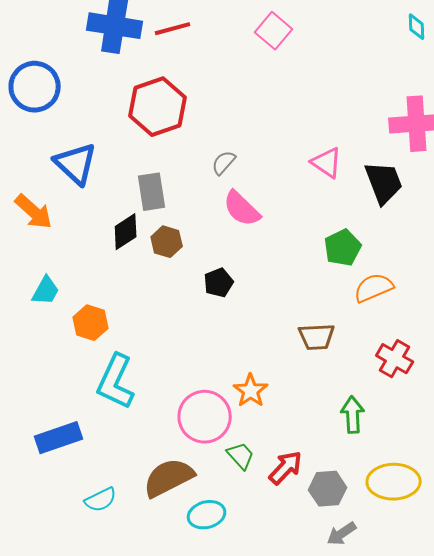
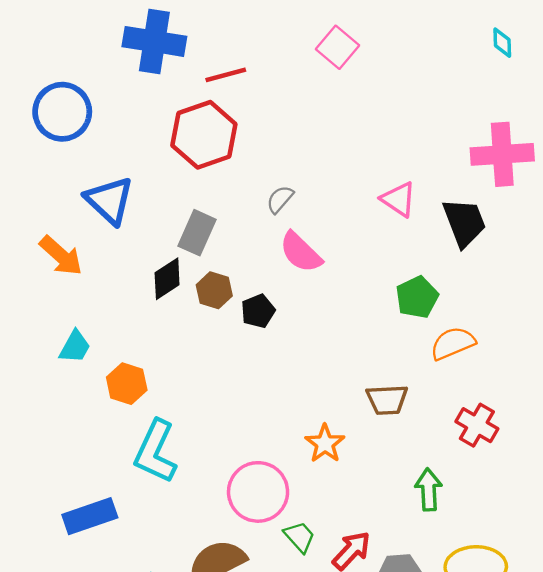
red line: (173, 29) -> (226, 75), moved
gray rectangle: (152, 192) -> (197, 233), turned 33
black pentagon: (219, 283) -> (258, 311), moved
orange star: (251, 391) -> (325, 444), moved

